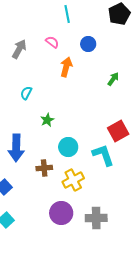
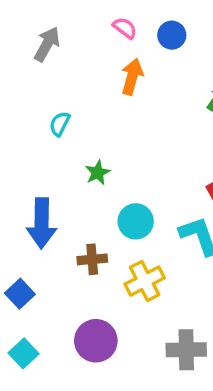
pink semicircle: (52, 42) -> (125, 28), moved
purple circle: (61, 213) -> (96, 341), moved

